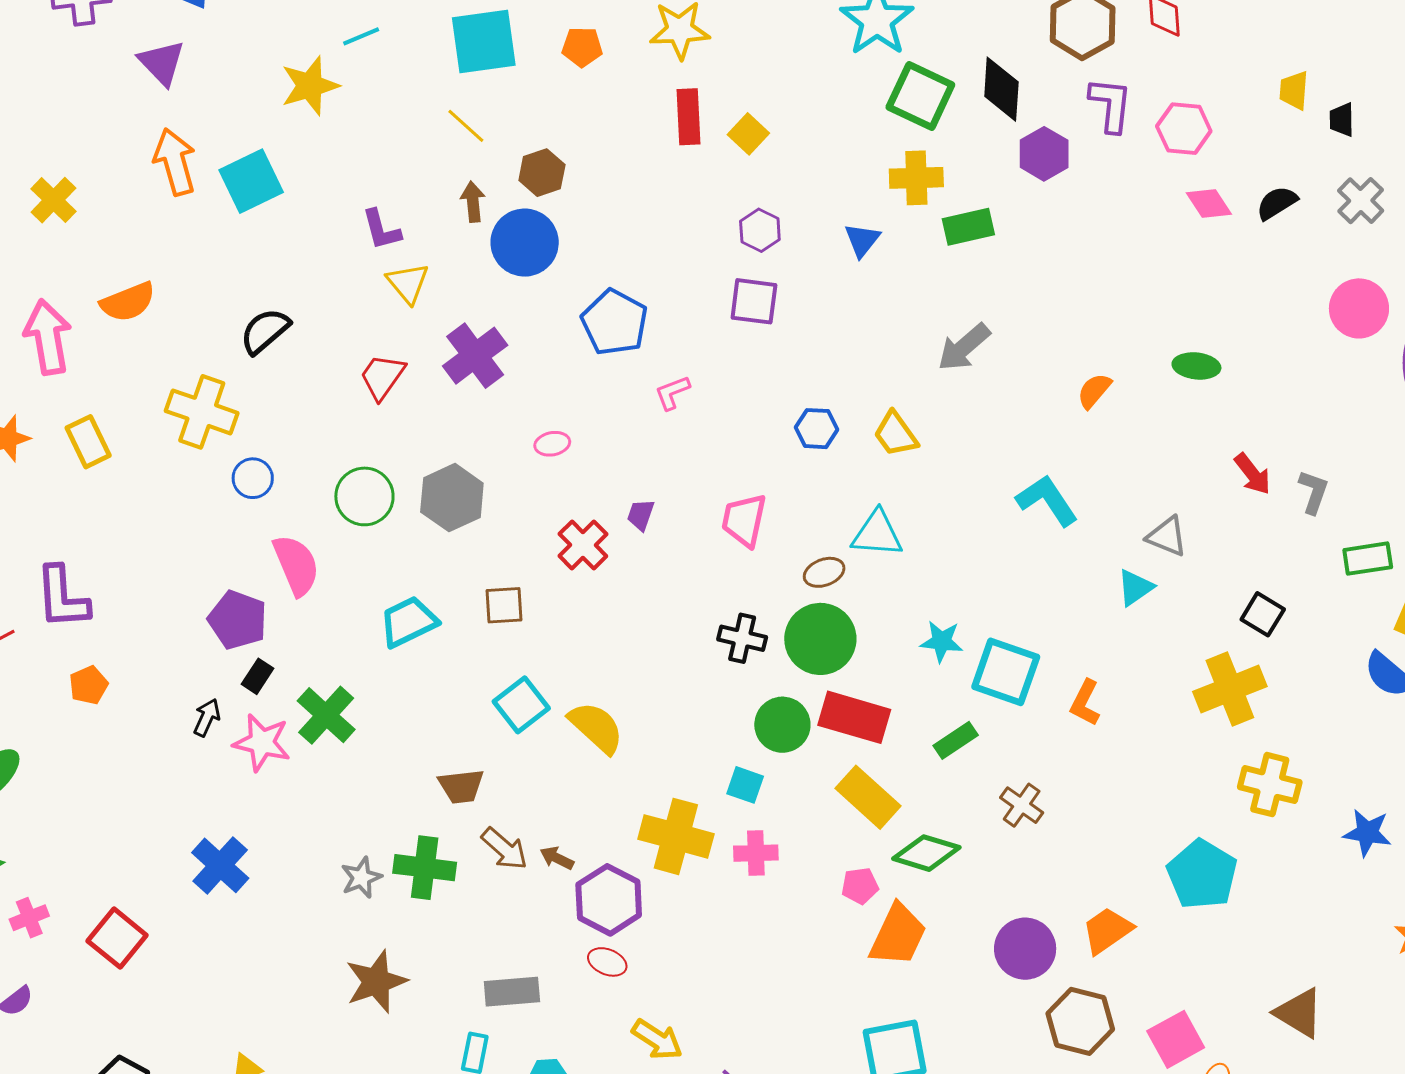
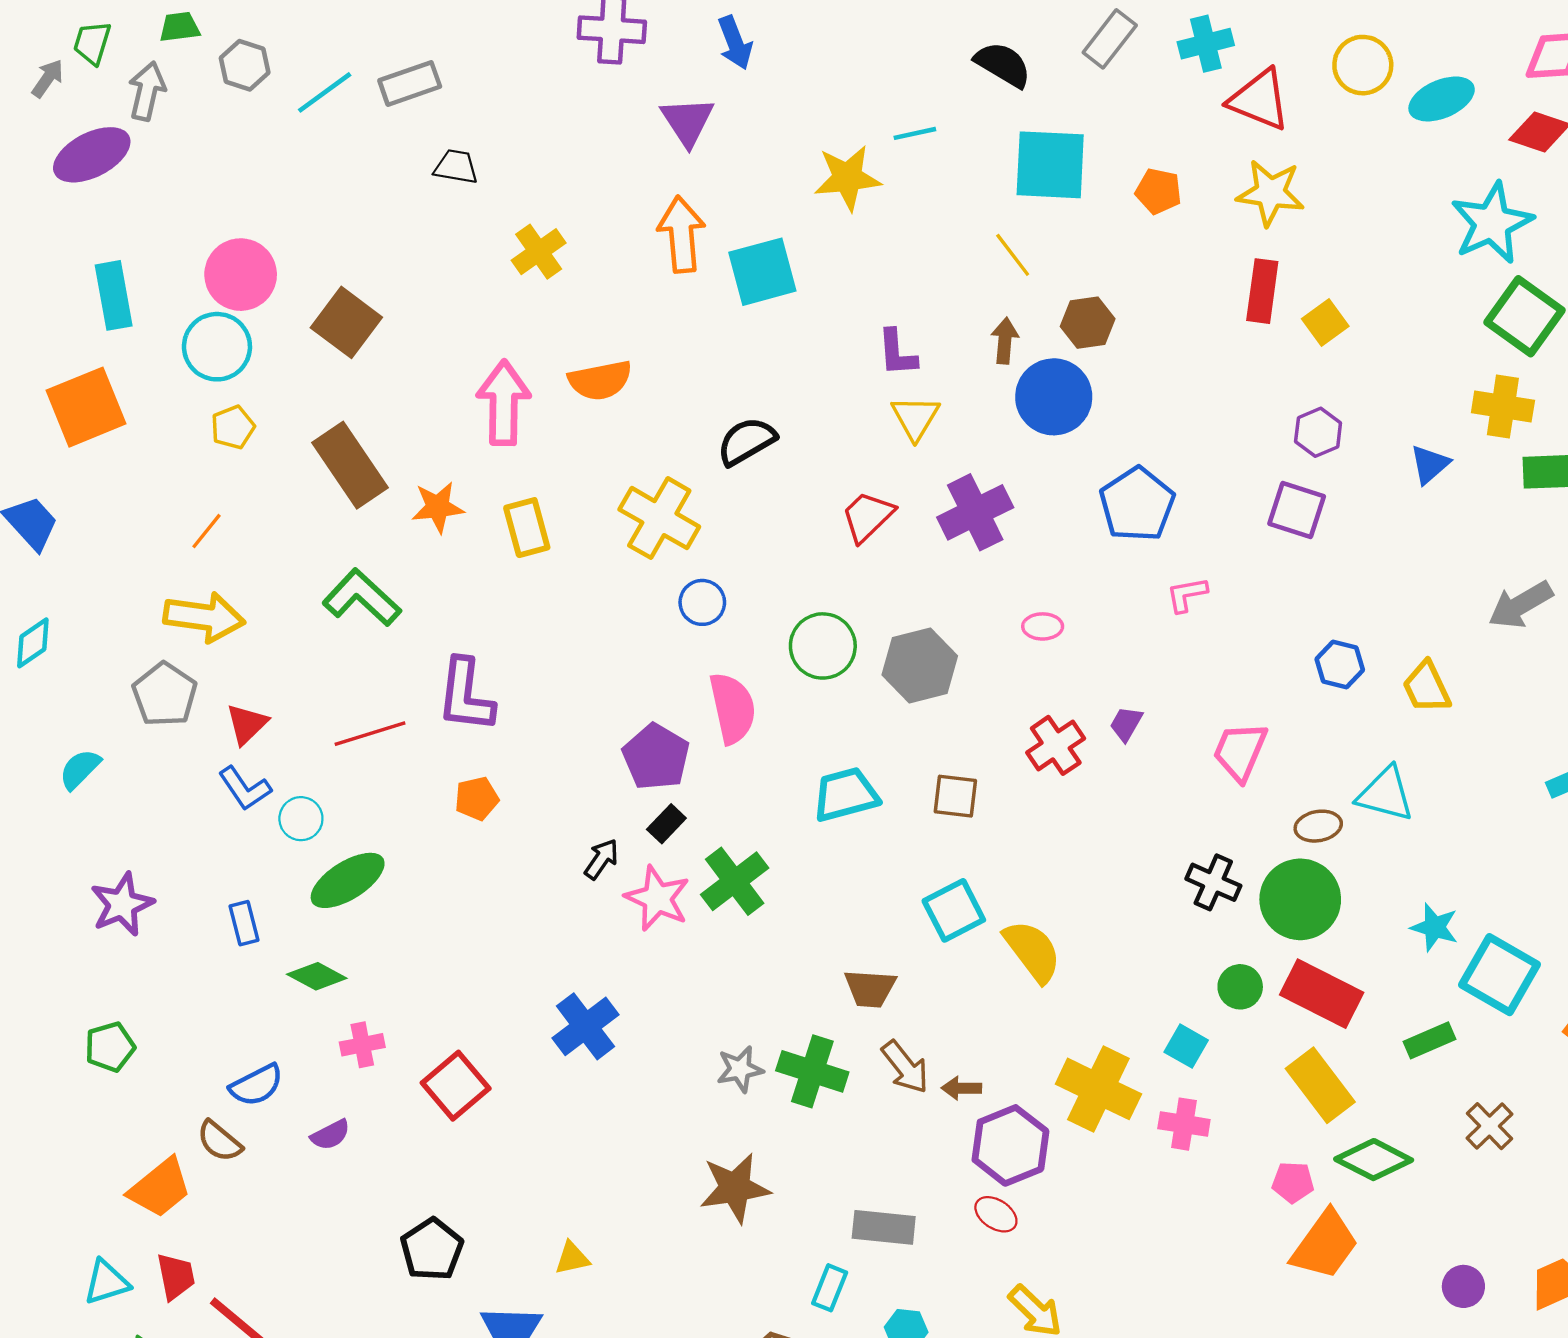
green circle: (782, 725) -> (1240, 987), size x0.7
brown arrow: (557, 858) -> (961, 1088), turned -36
purple circle: (1025, 949) -> (1463, 1286), size x0.6

